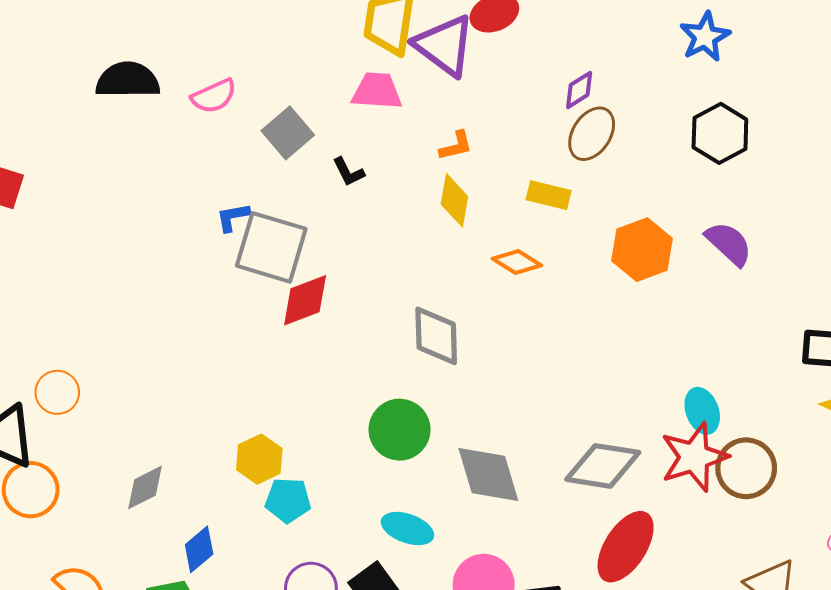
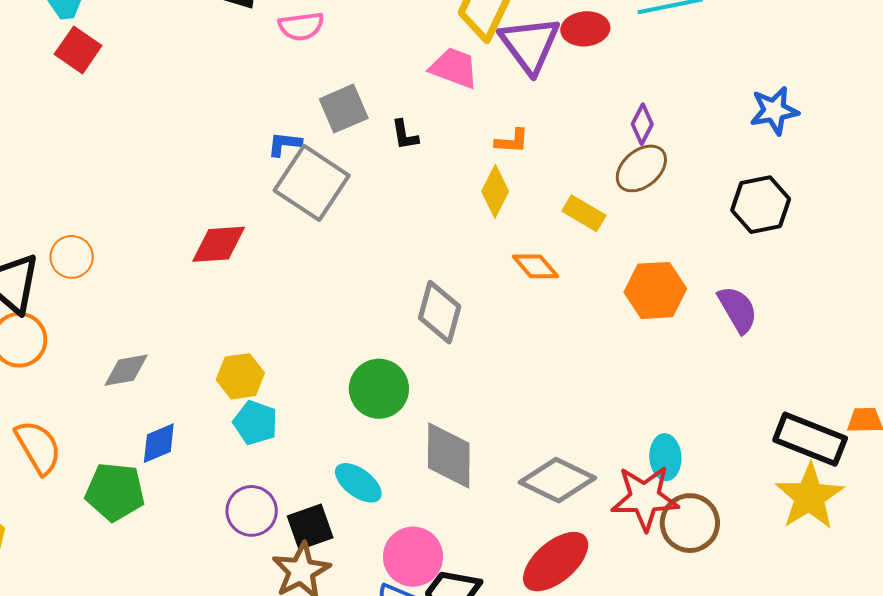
purple diamond: (579, 90) -> (642, 124), turned -48
gray square: (288, 133) -> (344, 109), moved
red diamond: (305, 300) -> (219, 244), moved

